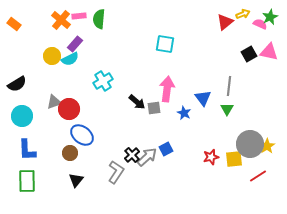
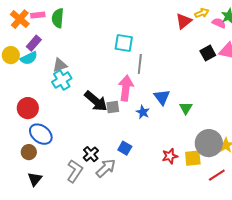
gray line: (229, 86) -> (140, 64), moved
gray triangle: (54, 102) -> (60, 65), moved
black arrow: (137, 102) -> (96, 101), size x1.4
blue square: (166, 149) -> (125, 148), turned -32
gray arrow: (147, 157) -> (106, 168), moved

